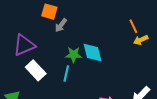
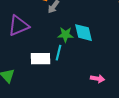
white rectangle: (36, 70) -> (40, 59), moved, turned -48

